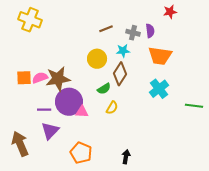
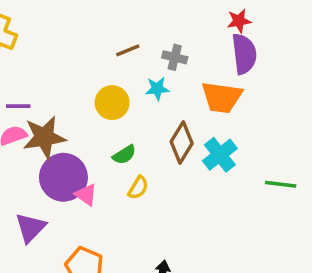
purple semicircle: (150, 31) -> (244, 54), moved, size x1.6
brown diamond: (120, 74) -> (182, 143), moved
purple line: (44, 110) -> (18, 106), moved
pink triangle: (82, 112) -> (86, 195), turned 32

